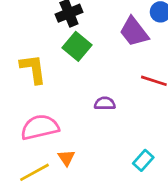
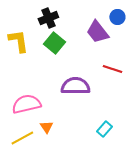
yellow L-shape: (33, 69) -> (18, 41), moved
purple semicircle: (105, 103) -> (75, 86), size x1.8

